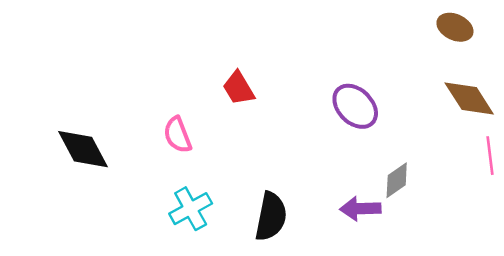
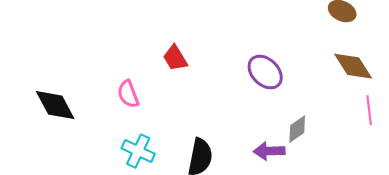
cyan cross: (191, 209) -> (138, 151), turned -36

